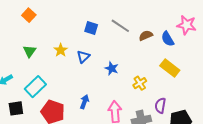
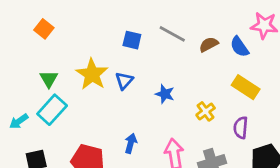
yellow star: (61, 50) -> (92, 74), size x1.6
cyan rectangle: (35, 87) -> (52, 110), moved
purple semicircle: (160, 106) -> (241, 128), moved

